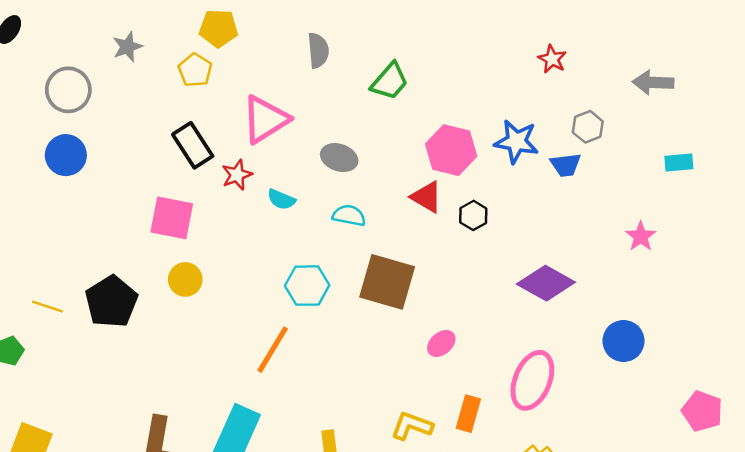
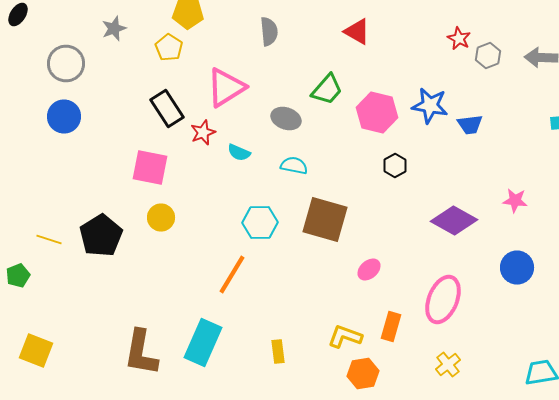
green trapezoid: (390, 81) -> (327, 90), moved
gray hexagon: (588, 127) -> (488, 56), moved
red triangle: (427, 197) -> (357, 32), moved
pink star: (641, 236) -> (515, 200), moved, turned -30

